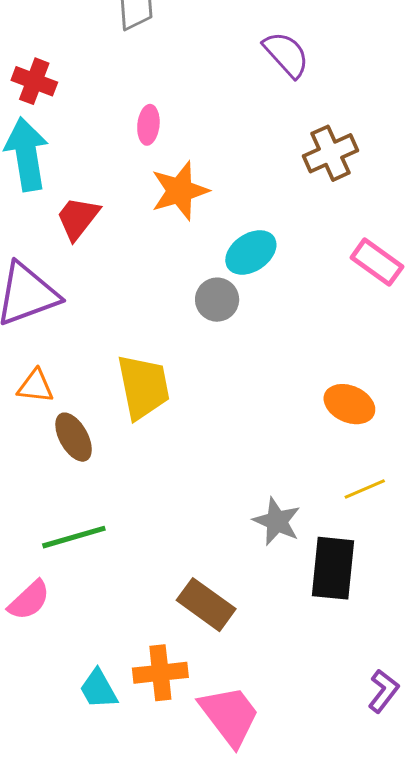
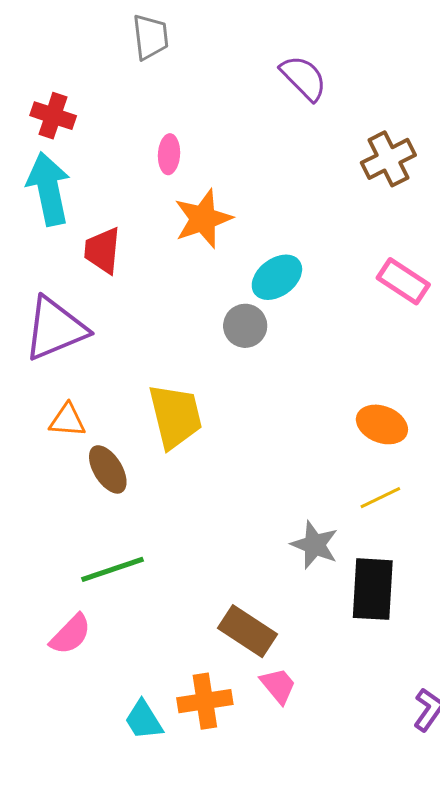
brown cross: (331, 153) -> (388, 159), moved
red trapezoid: (78, 218) -> (102, 250), turned -30
yellow line: (365, 489) -> (380, 498), moved
pink trapezoid: (230, 716) -> (278, 686), moved, size x0.6

